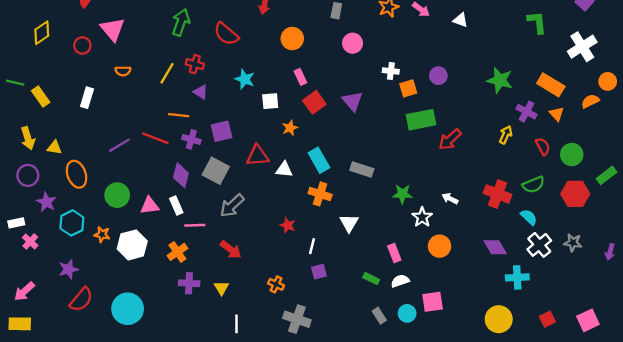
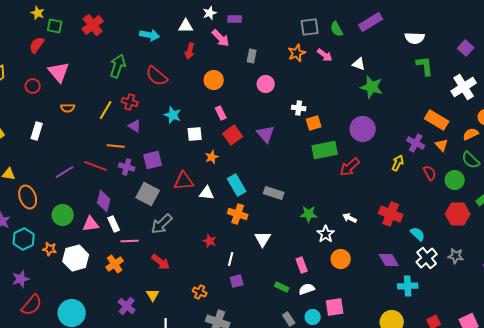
purple circle: (438, 76) -> (363, 129), moved, size x1.6
green star: (500, 80) -> (372, 87), moved
purple diamond: (181, 175) -> (104, 201), moved
green semicircle: (533, 185) -> (471, 160), moved, turned 66
purple cross: (189, 283) -> (127, 306), moved, turned 36

